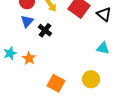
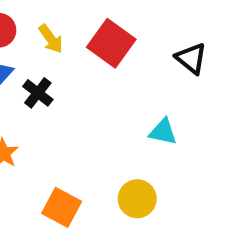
black triangle: (104, 14) -> (191, 58), moved

